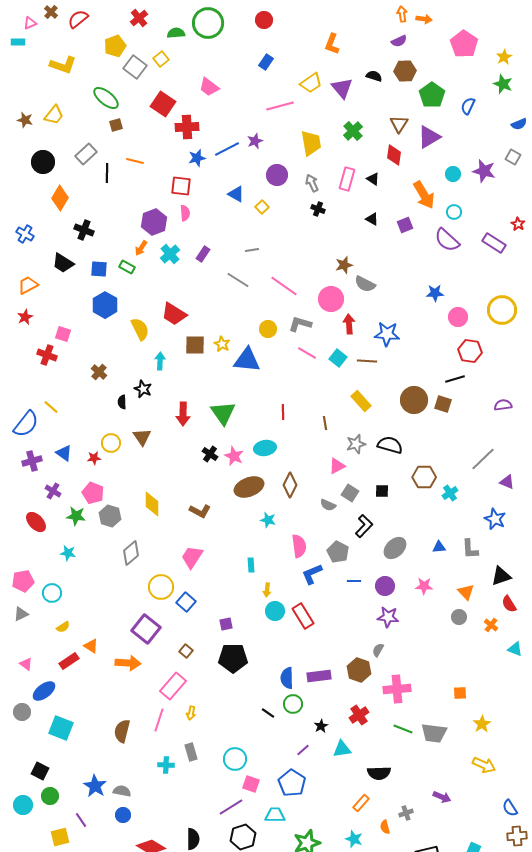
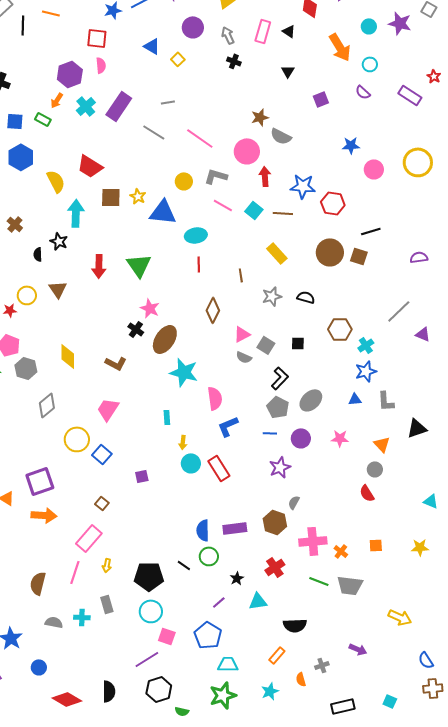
black triangle: (372, 219) -> (288, 71), turned 32
purple square: (405, 225) -> (321, 99), moved
purple semicircle: (447, 240) -> (363, 92), size x0.6
purple rectangle: (203, 254) -> (119, 106), size x1.8
red hexagon: (470, 351) -> (333, 203), moved
cyan arrow: (160, 361) -> (76, 213), size x1.5
black semicircle: (390, 445) -> (306, 297), size x0.7
cyan ellipse: (265, 448) -> (196, 235), moved
black cross: (210, 454) -> (136, 329), moved
pink triangle: (337, 466) -> (242, 334), moved
brown diamond: (290, 485) -> (213, 310), moved
brown ellipse: (249, 487) -> (165, 339), turned -36
blue star: (495, 519) -> (366, 371), moved, turned 30
cyan star: (268, 520) -> (184, 372), size x1.8
gray pentagon: (338, 552) -> (278, 407), moved
red semicircle: (509, 604) -> (367, 493), moved
purple star: (388, 617) -> (280, 467), moved, turned -30
orange cross: (491, 625) -> (341, 551), moved
purple square: (146, 629) -> (40, 481), moved, turned 32
black pentagon: (233, 658) -> (149, 576), moved
yellow star: (482, 724) -> (420, 547), moved, turned 30
gray semicircle: (122, 791) -> (54, 622), moved
cyan trapezoid: (275, 815) -> (228, 664), moved
cyan star: (354, 839) -> (270, 691), turned 30

